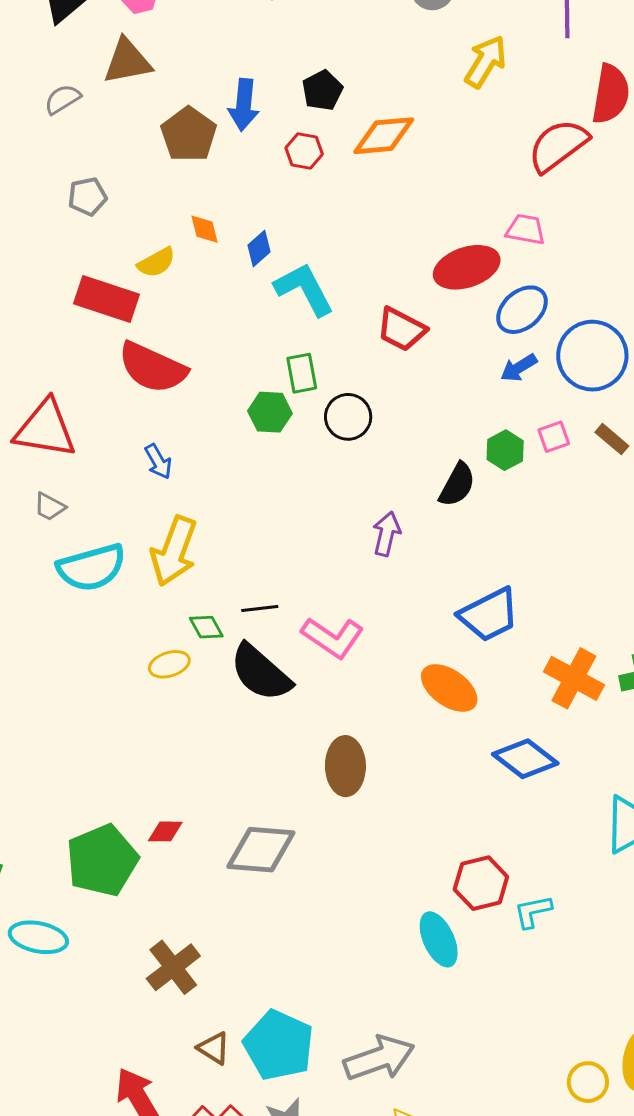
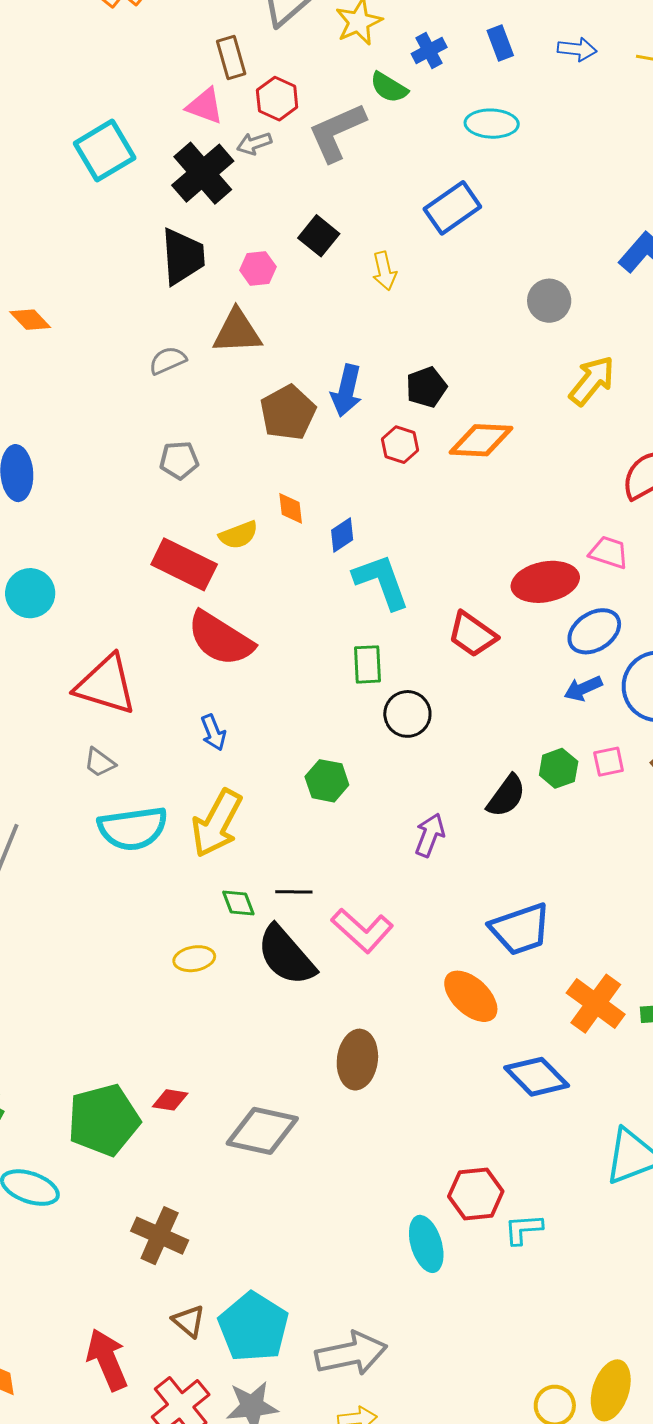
green hexagon: (270, 412) -> (327, 781), moved
yellow ellipse: (169, 664) -> (194, 959), moved
brown cross: (173, 967) -> (160, 1236), turned -36

